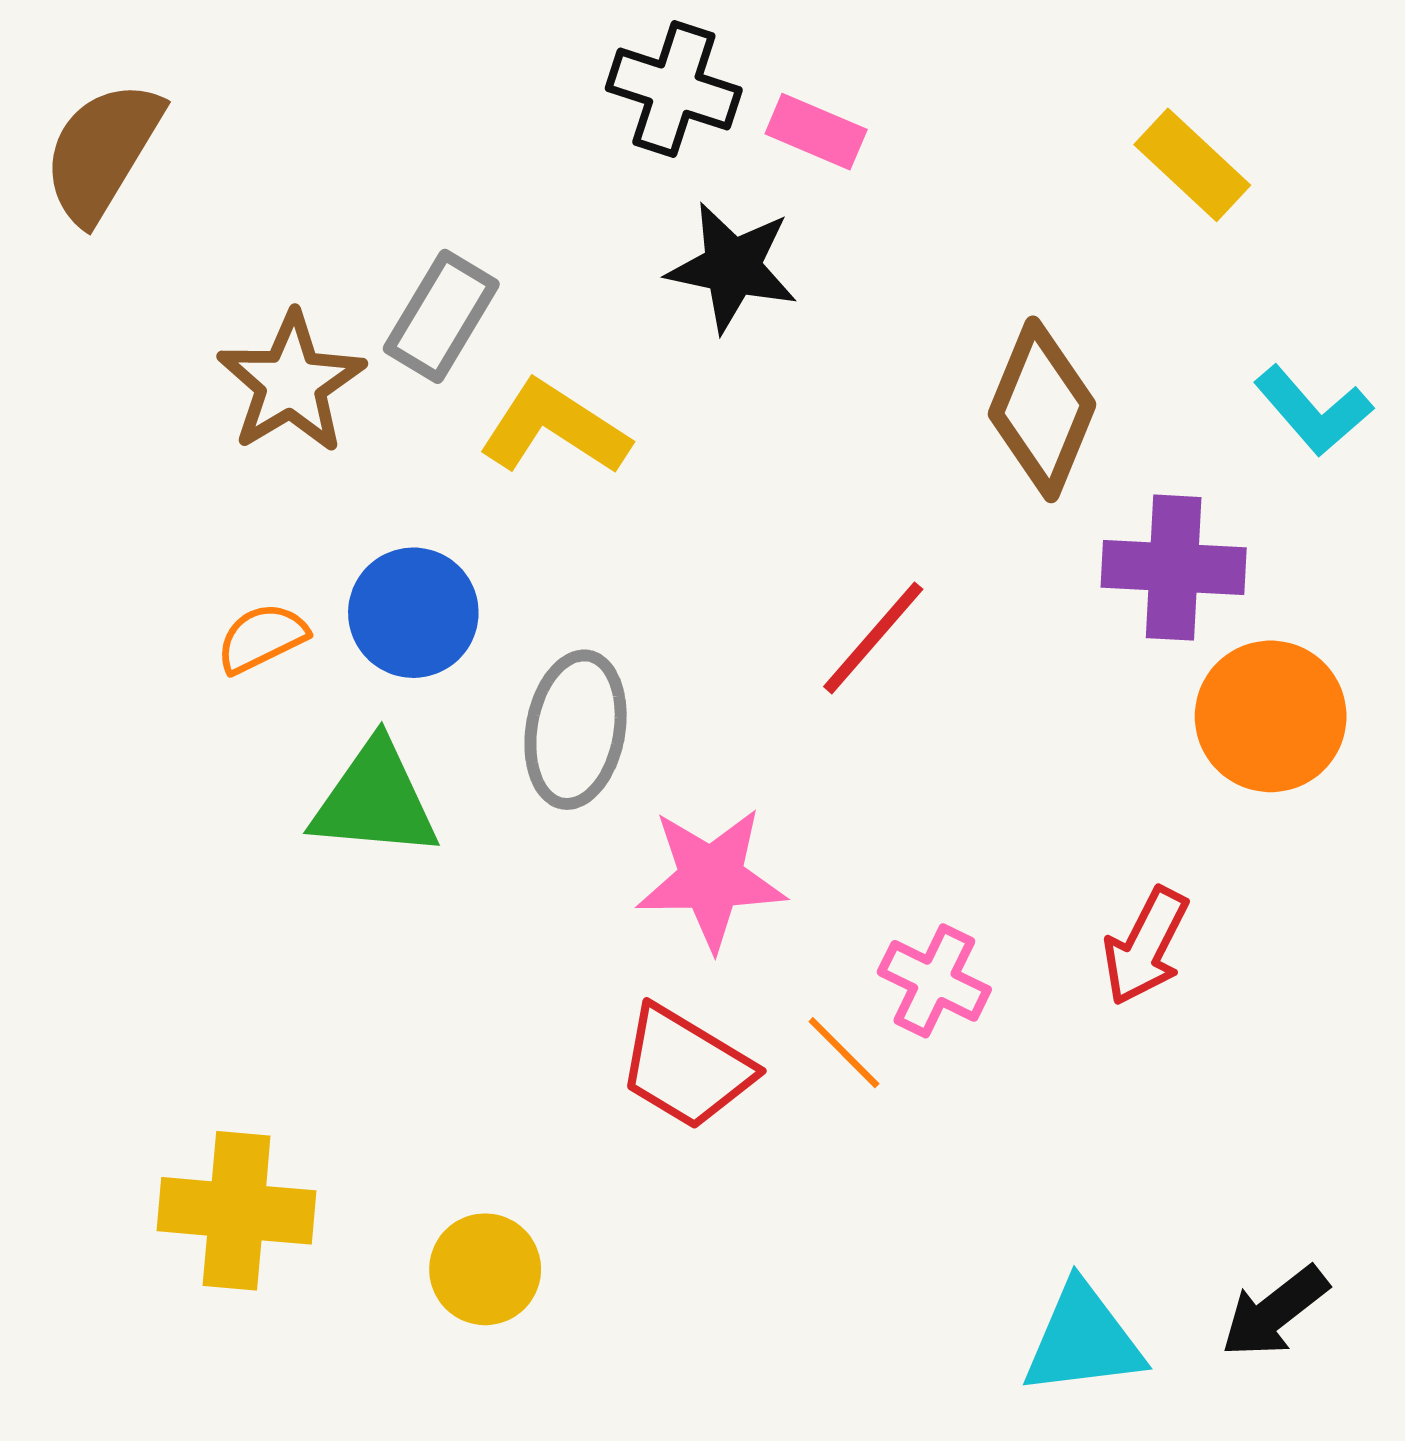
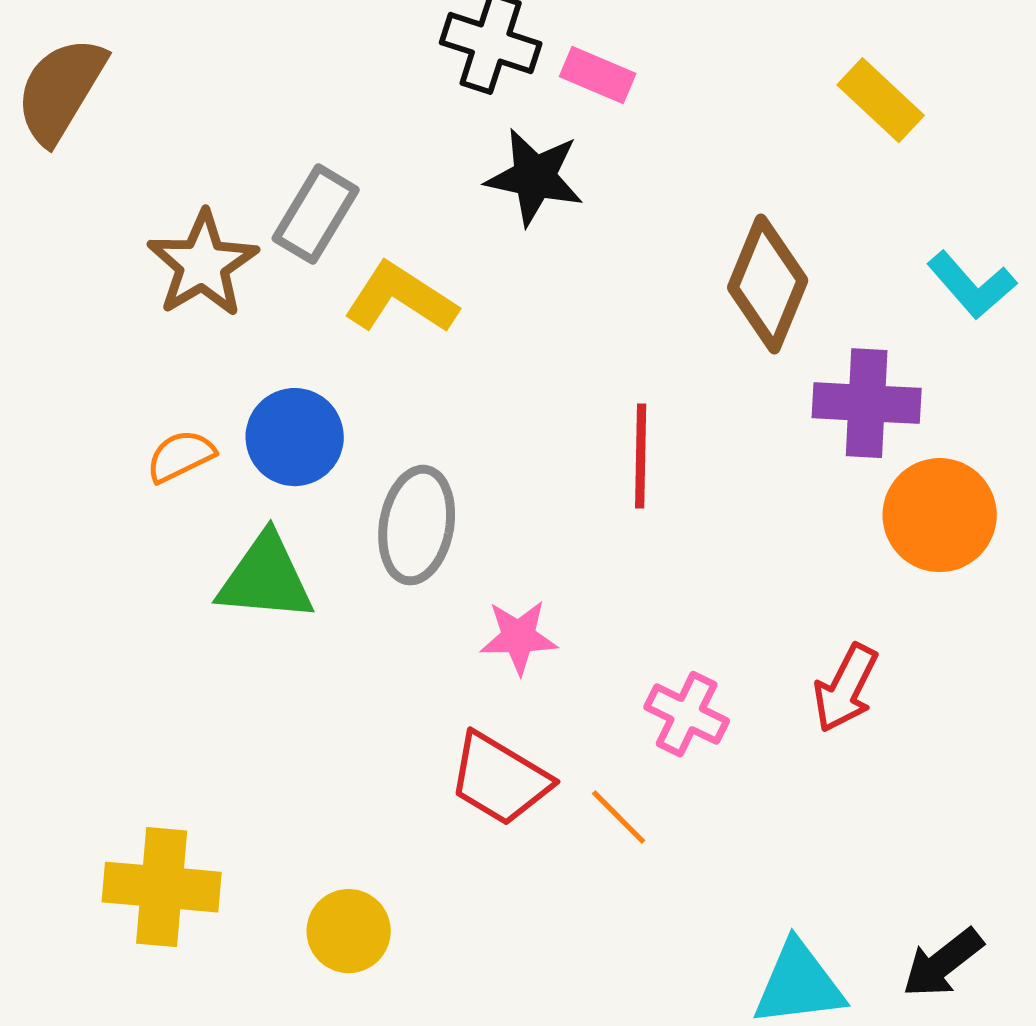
red line: (873, 638) -> (641, 456), turned -40
pink star: (711, 879) -> (519, 637), size x0.7
orange line: (844, 1053) -> (619, 817), moved

